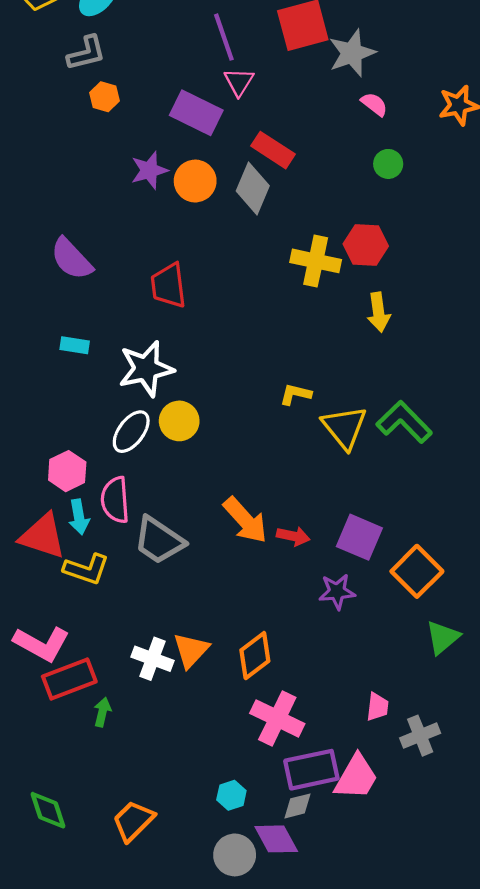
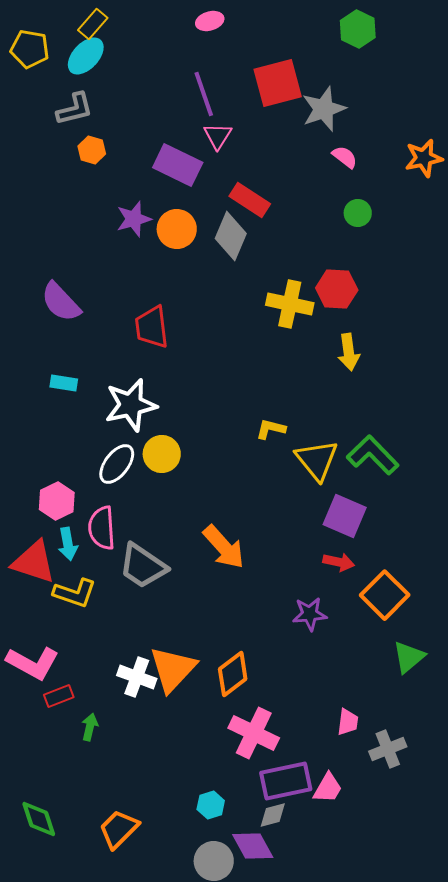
red arrow: (293, 536) -> (339, 562), moved
purple square: (359, 537) -> (345, 516), moved
orange triangle: (191, 650) -> (173, 669), size x1.4
red rectangle: (69, 679) -> (59, 696), size x0.6
pink trapezoid: (356, 777) -> (328, 788), size x0.7

